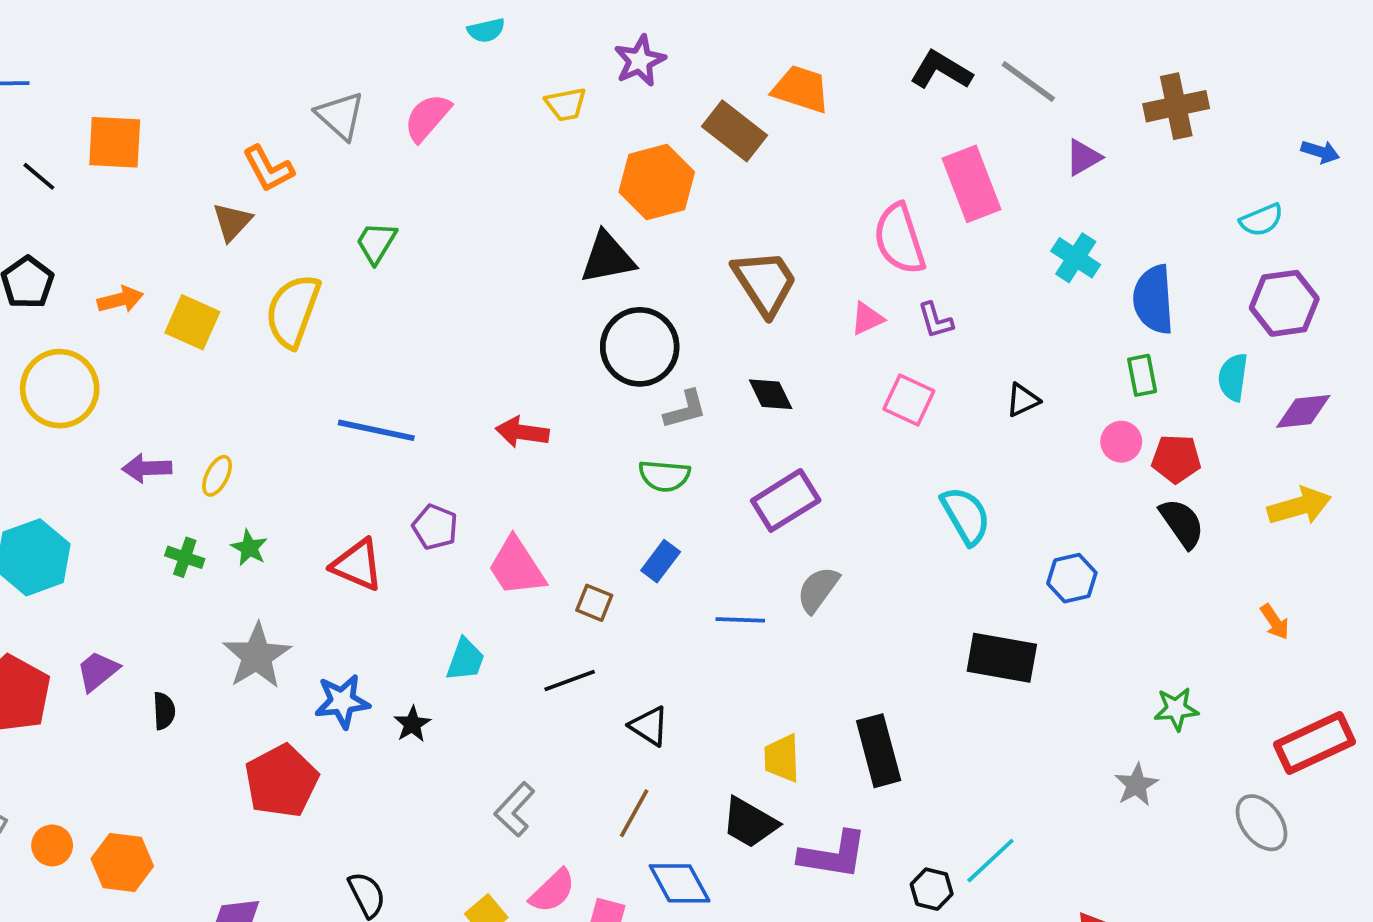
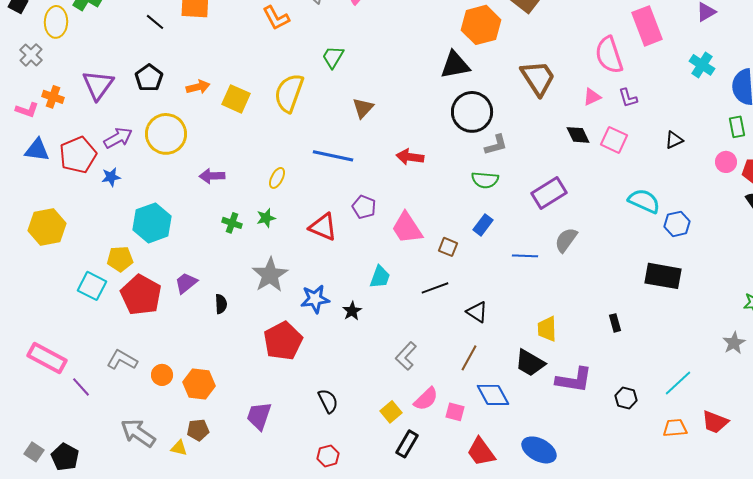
brown triangle: (232, 222) -> (363, 108), moved
black diamond: (771, 394) -> (578, 135), moved
yellow ellipse: (217, 476) -> (277, 178), moved
cyan semicircle: (966, 516) -> (644, 201), turned -36
green star: (249, 548) -> (266, 218), turned 30
blue hexagon: (1072, 578) -> (677, 224), moved
black rectangle: (879, 751) -> (615, 323), moved, size x0.5
cyan line: (990, 861) -> (678, 383), moved

